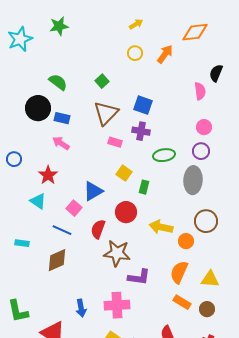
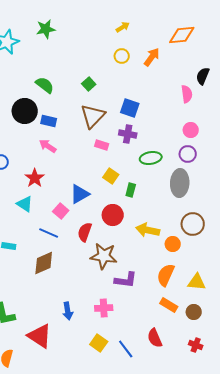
pink cross: (117, 305) -> (104, 308), size x0.7

